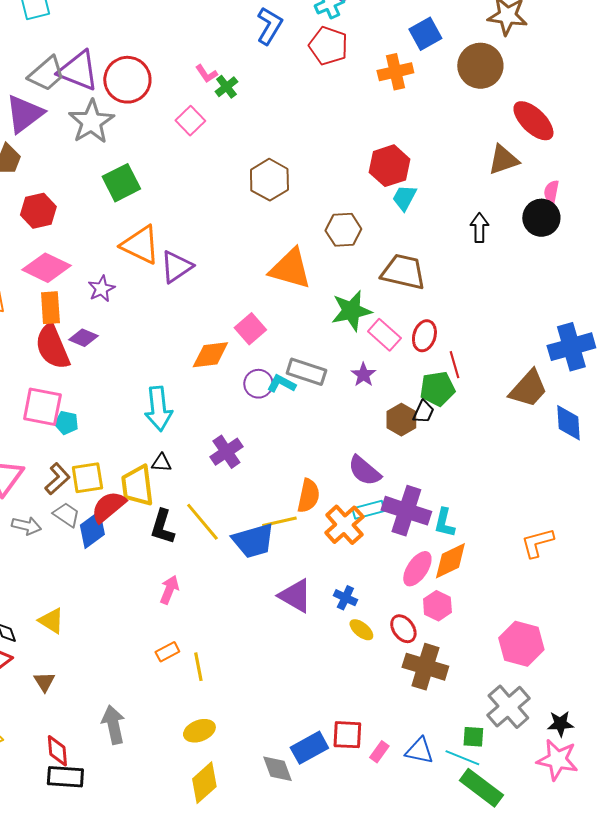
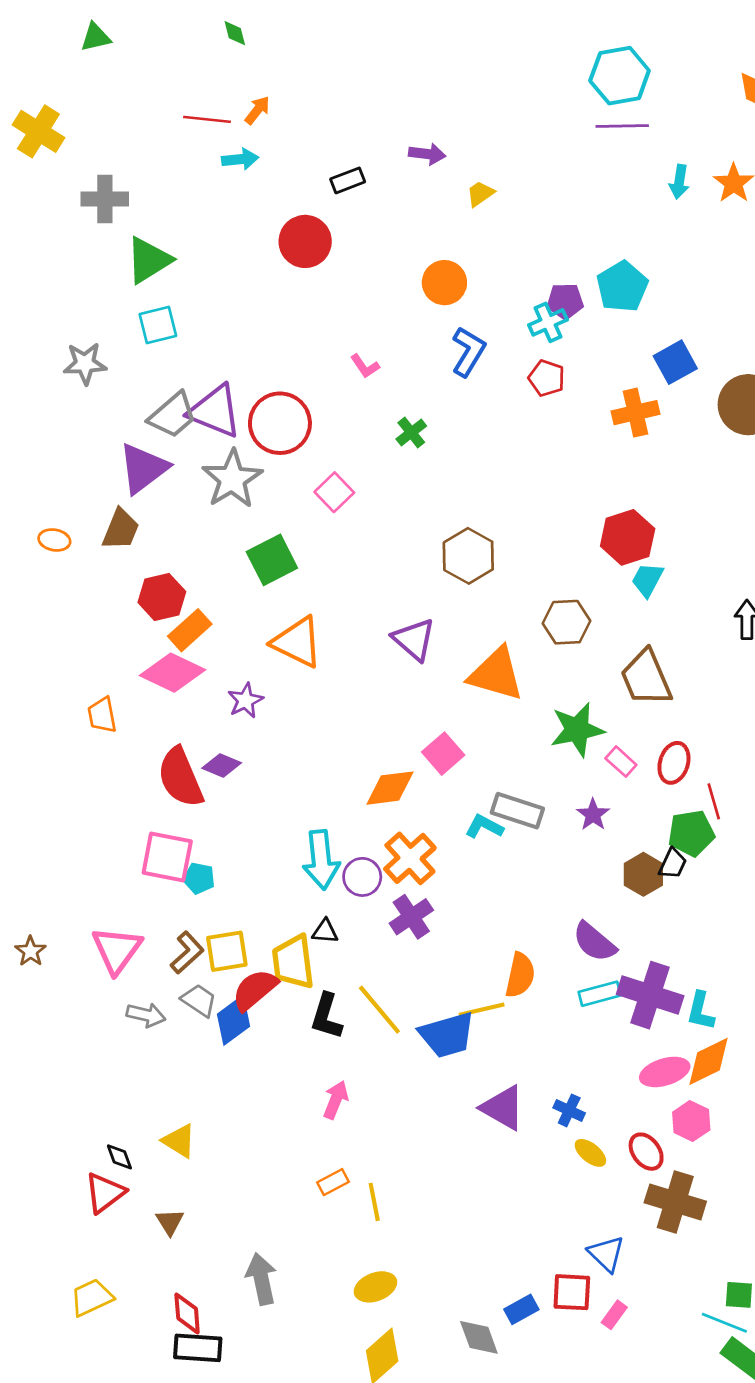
red pentagon: (328, 46) -> (547, 378), size x0.7
pink L-shape: (206, 74) -> (365, 366), moved
pink square: (190, 121) -> (334, 492), moved
purple triangle: (176, 267) -> (414, 639), moved, turned -45
brown trapezoid: (403, 272) -> (646, 678), turned -126
orange rectangle: (50, 308) -> (190, 630), moved, turned 52
pink rectangle: (384, 335) -> (621, 762), size x0.7
purple circle: (258, 384) -> (362, 877), moved
orange cross: (344, 525) -> (410, 858), moved
pink ellipse: (417, 569) -> (665, 1072), turned 39
blue rectangle: (309, 748) -> (521, 1309), size x0.7
blue triangle: (419, 751) -> (606, 1254), moved, turned 32

